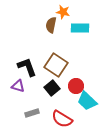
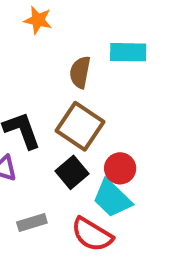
orange star: (63, 12) -> (38, 20), moved
brown semicircle: (51, 25) -> (80, 72), moved
cyan trapezoid: (87, 101) -> (112, 198), moved

